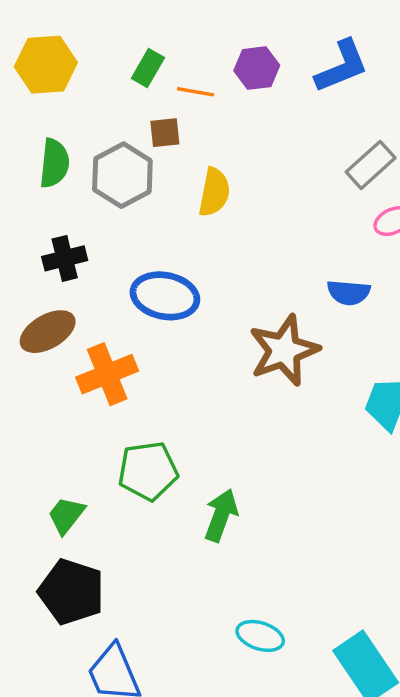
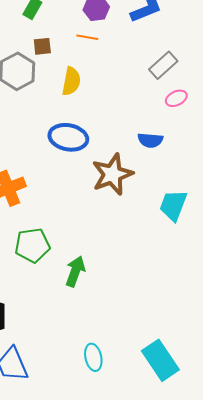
orange line: (196, 92) -> (87, 37), moved
blue ellipse: (165, 296) -> (68, 137), moved
cyan ellipse: (260, 636) -> (93, 357), moved, turned 60

